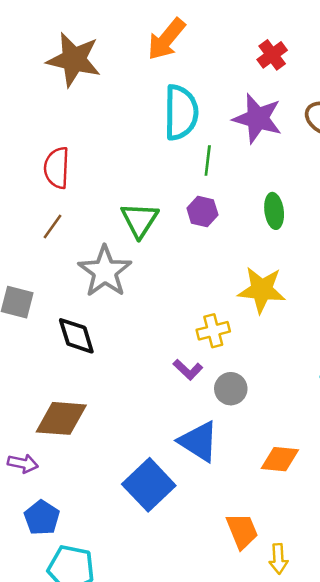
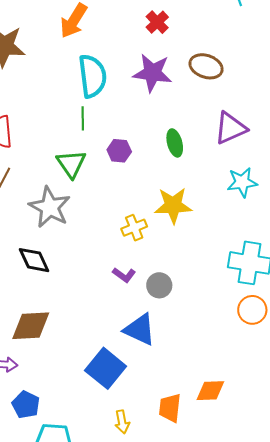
green line: (208, 161) -> (83, 118), moved
yellow cross: (213, 331) -> (134, 228), moved
orange diamond: (280, 459) -> (210, 391), moved
orange trapezoid: (242, 531) -> (170, 408), moved, turned -144
yellow arrow: (278, 559) -> (122, 422), moved

